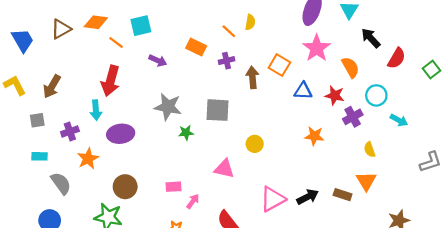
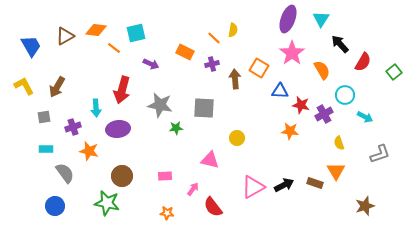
red arrow: (110, 81) -> (122, 90), moved
red star: (335, 95) -> (301, 105), moved
orange star: (88, 159) -> (89, 151), turned -30
gray L-shape: (430, 162) -> (380, 154), moved
pink arrow: (193, 201) -> (193, 189), moved

